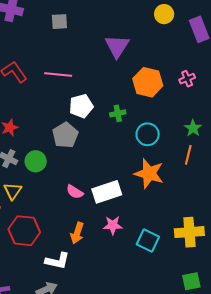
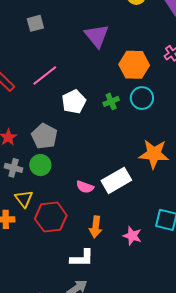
pink line: (58, 75) -> (45, 75), turned -32
cyan circle: (148, 134) -> (142, 98), moved
gray pentagon: (65, 135) -> (44, 136), moved
pink star: (113, 225) -> (132, 236), moved, turned 30
red hexagon: (24, 231) -> (51, 217), moved

